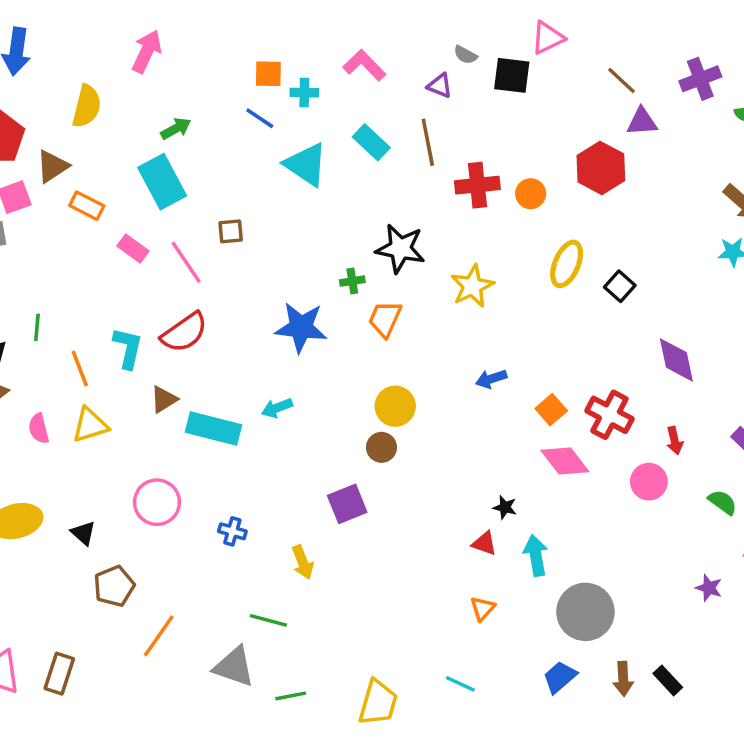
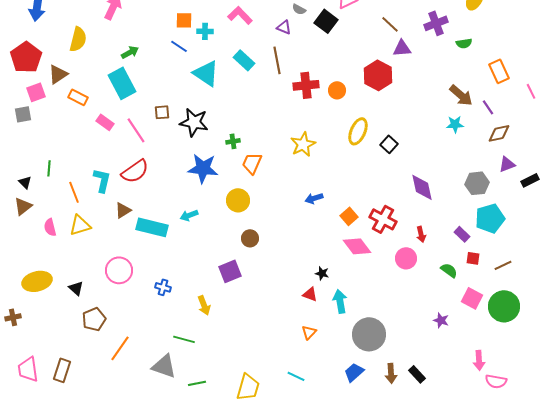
black square: (512, 75) -> (326, 21), turned 30
black star: (400, 249) -> (194, 122), moved
yellow circle: (395, 406) -> (238, 200), moved

